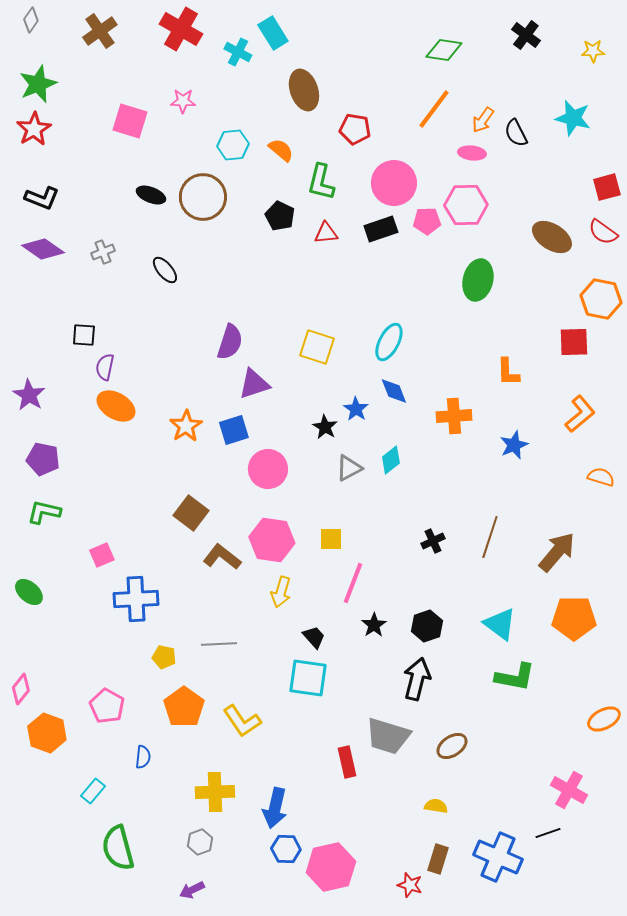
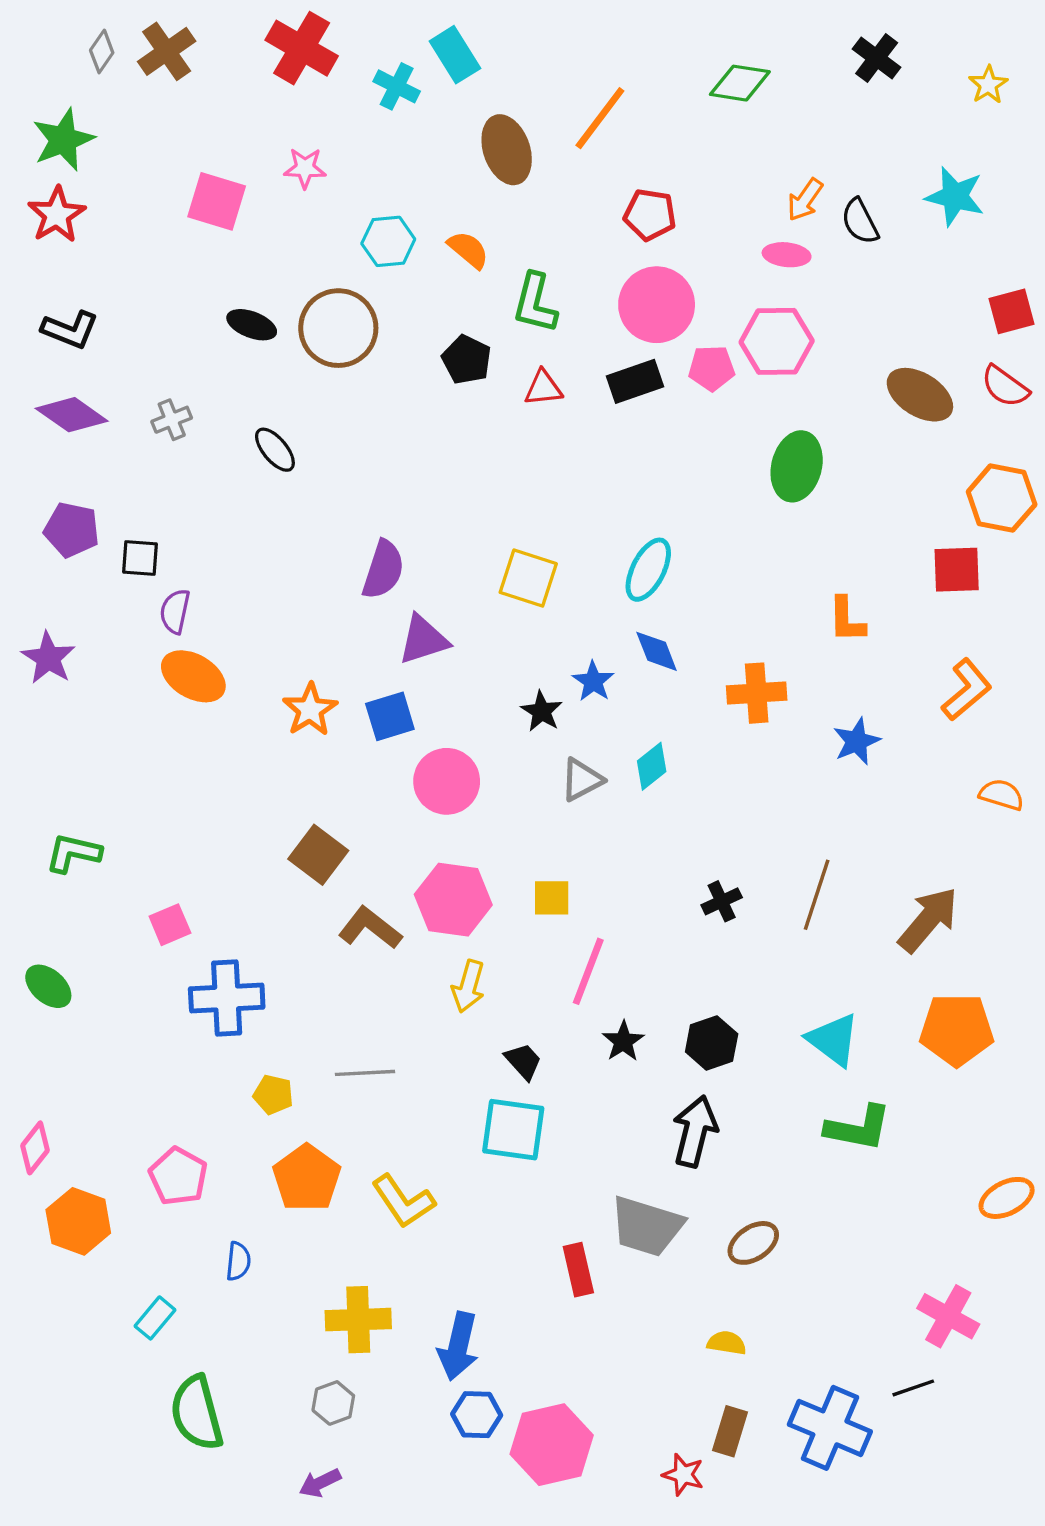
gray diamond: (31, 20) -> (102, 51), moved
yellow star: (593, 51) -> (988, 85), turned -30
orange line: (434, 109) -> (600, 118), moved
red pentagon: (355, 129) -> (650, 215), moved
purple pentagon: (43, 459) -> (72, 530), moved

